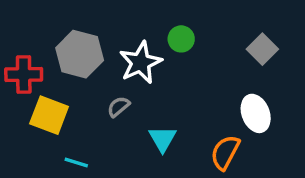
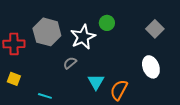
yellow square: (49, 115) -> (14, 79), moved, size x0.6
orange semicircle: (225, 152) -> (119, 90), moved

